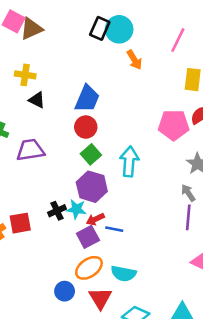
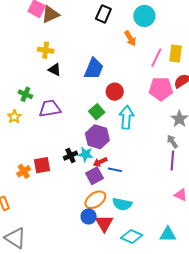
cyan circle: (119, 29) -> (144, 16), moved
pink line: (178, 40) -> (156, 58), moved
red circle: (86, 127) -> (115, 92), moved
blue circle: (65, 291) -> (89, 216), moved

